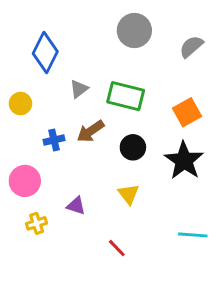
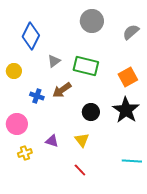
blue cross: (54, 140) -> (37, 96), turned 32
black circle: (133, 147) -> (91, 112), moved
yellow triangle: (129, 194) -> (82, 140), moved

